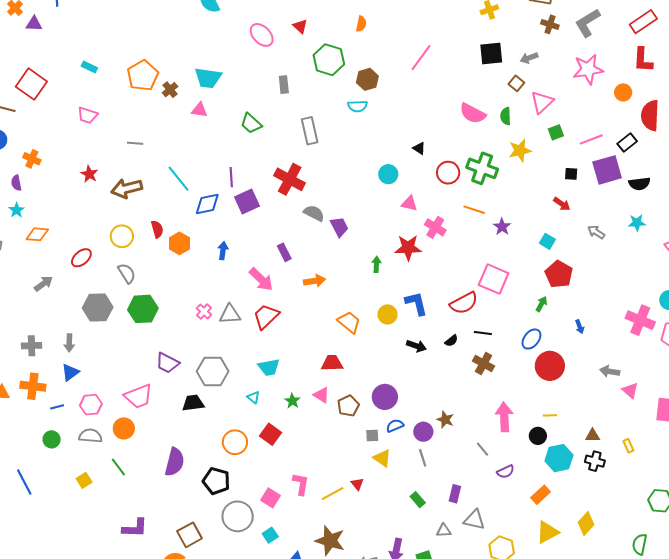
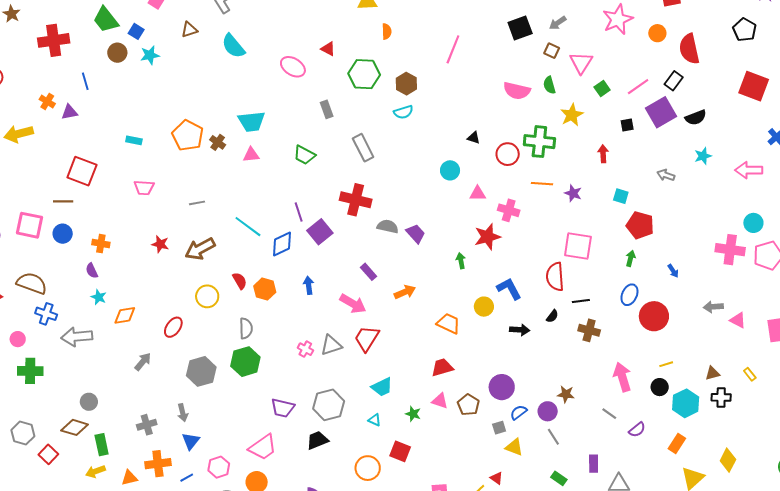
red arrow: (562, 204) -> (603, 154), moved, turned -114
gray semicircle: (127, 273) -> (246, 328), moved, turned 45
red semicircle: (464, 303) -> (555, 277), turned 128

